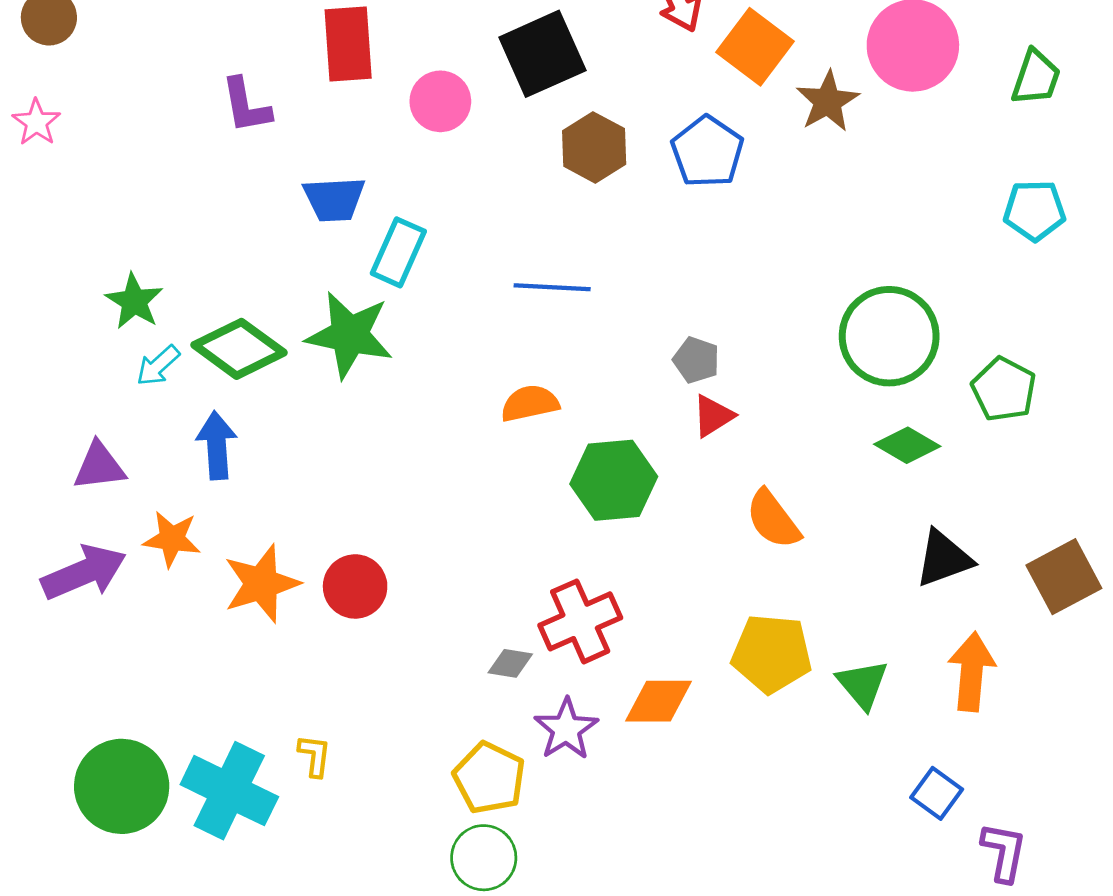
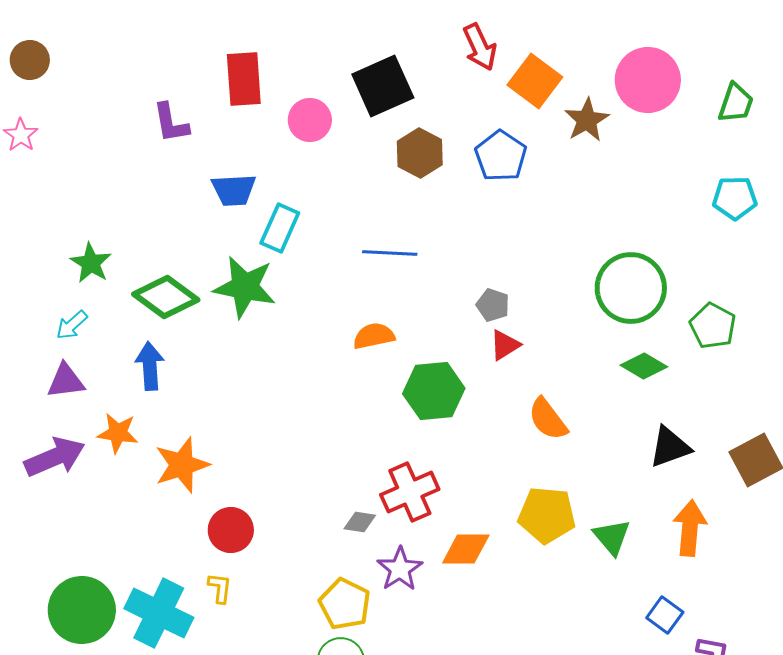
cyan arrow: (158, 366) -> (72, 325), moved
red circle: (355, 586) -> (231, 530), moved

